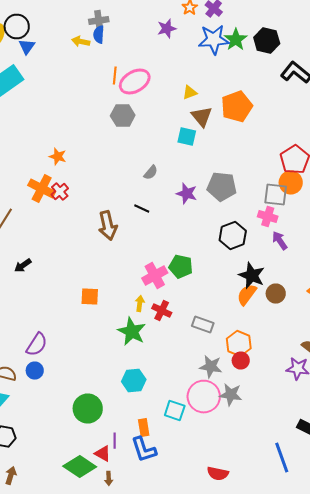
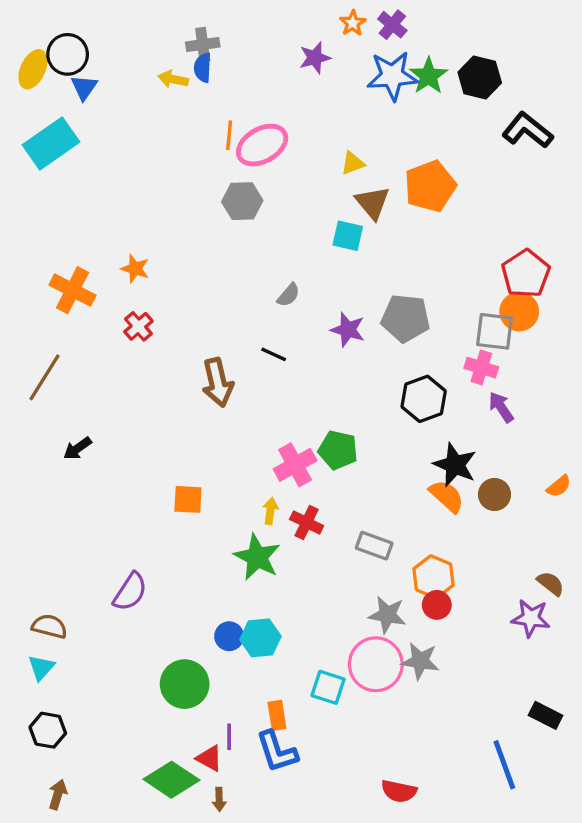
orange cross: (42, 188) -> (73, 290), moved
orange semicircle: (247, 294) -> (447, 496), turned 95
purple semicircle: (37, 344) -> (130, 592), moved
blue circle: (35, 370) -> (229, 636), moved

